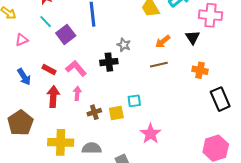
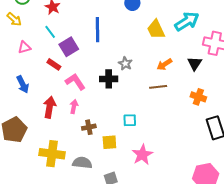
red rectangle: (49, 70) -> (54, 64), moved
yellow square: (116, 113) -> (109, 142), moved

